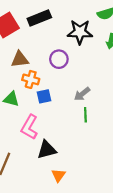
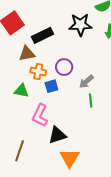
black rectangle: (39, 18) -> (43, 35), moved
purple circle: (59, 59) -> (64, 67), moved
orange triangle: (58, 175) -> (70, 158), size x1.5

